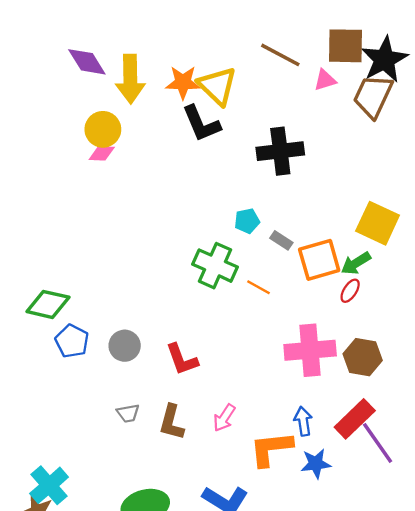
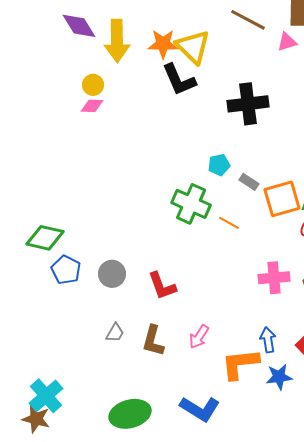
yellow circle: (103, 129) -> (93, 85), size x0.7
pink cross: (310, 350) -> (274, 278), size x0.7
gray trapezoid: (128, 413) -> (115, 333), turned -50

